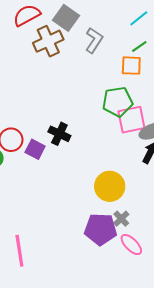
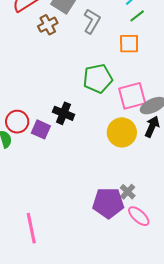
brown cross: (48, 41) -> (48, 25), size x0.7
green line: (139, 47) -> (137, 16), moved
green pentagon: (118, 102) -> (98, 79), moved
yellow circle: (110, 186) -> (122, 132), moved

